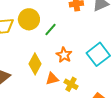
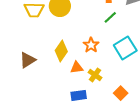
green line: (51, 29) -> (110, 17), moved

